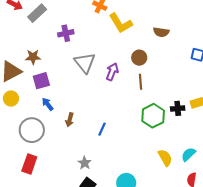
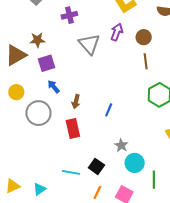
purple arrow: (112, 72) -> (117, 32), moved
yellow circle: (11, 99) -> (16, 92), moved
gray star: (85, 163) -> (121, 145), moved
red rectangle: (29, 164) -> (73, 128), moved, turned -30

